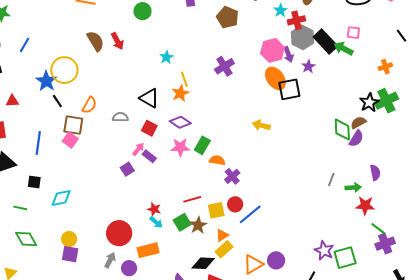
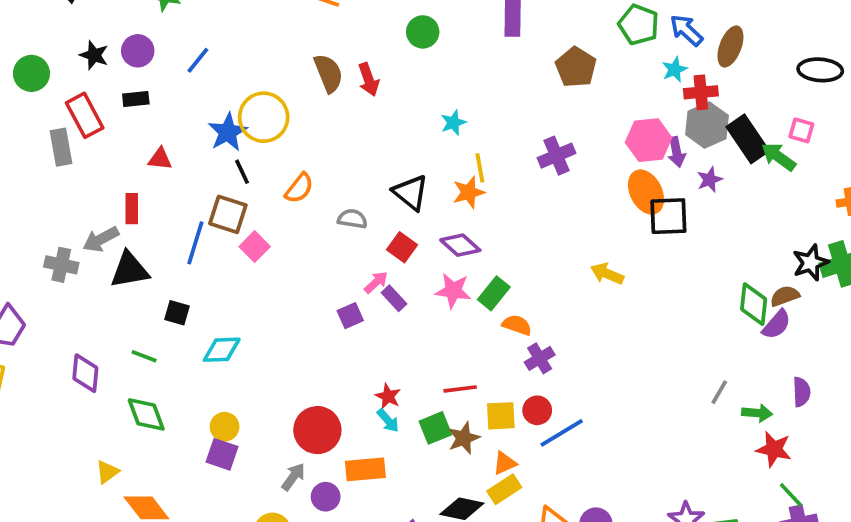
brown square: (73, 125) -> (228, 214), moved

